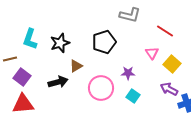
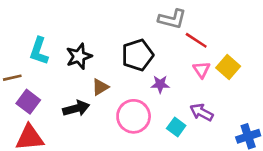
red line: (165, 31) -> (196, 40), moved
yellow square: (172, 64) -> (228, 67), moved
purple star: (128, 73) -> (160, 84), moved
purple arrow: (169, 89) -> (202, 112), moved

